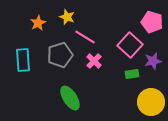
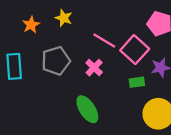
pink line: (85, 37) -> (104, 41), moved
green ellipse: (70, 98) -> (87, 109), moved

